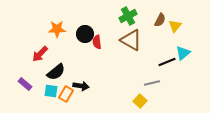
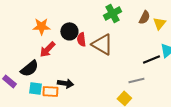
brown triangle: (131, 40) -> (102, 44), moved
red arrow: (40, 54) -> (47, 49), moved
black semicircle: (56, 72) -> (29, 68), moved
orange rectangle: (66, 94) -> (50, 91), turned 63

